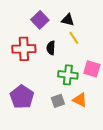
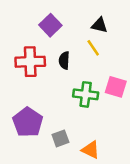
black triangle: (68, 20) -> (99, 25), moved
orange triangle: (80, 100) -> (91, 150), moved
gray square: (58, 101) -> (60, 138), moved

